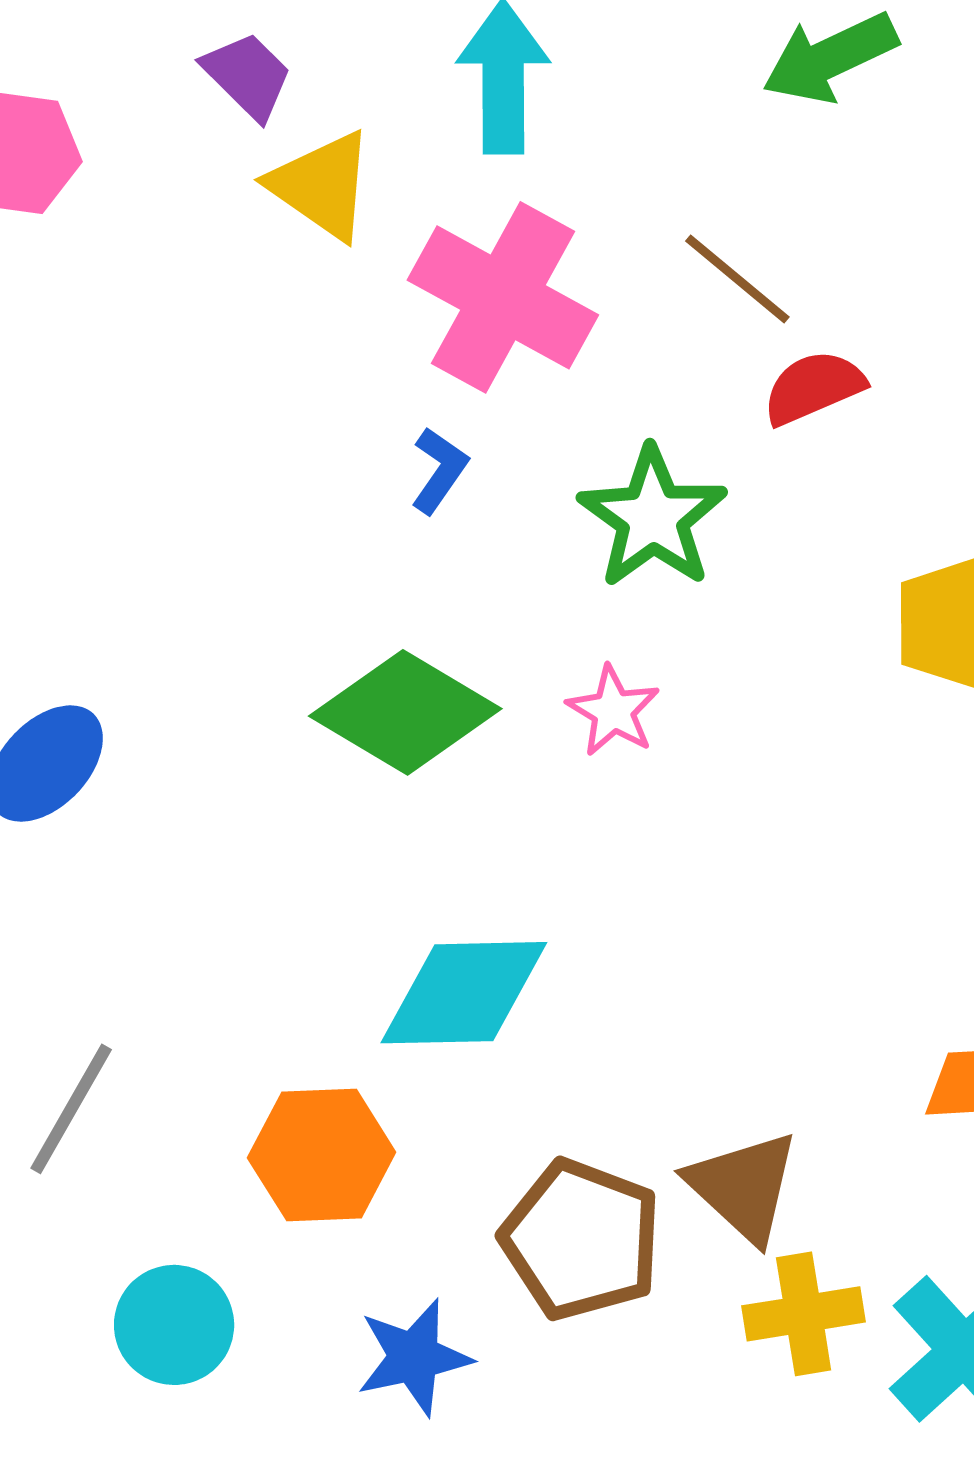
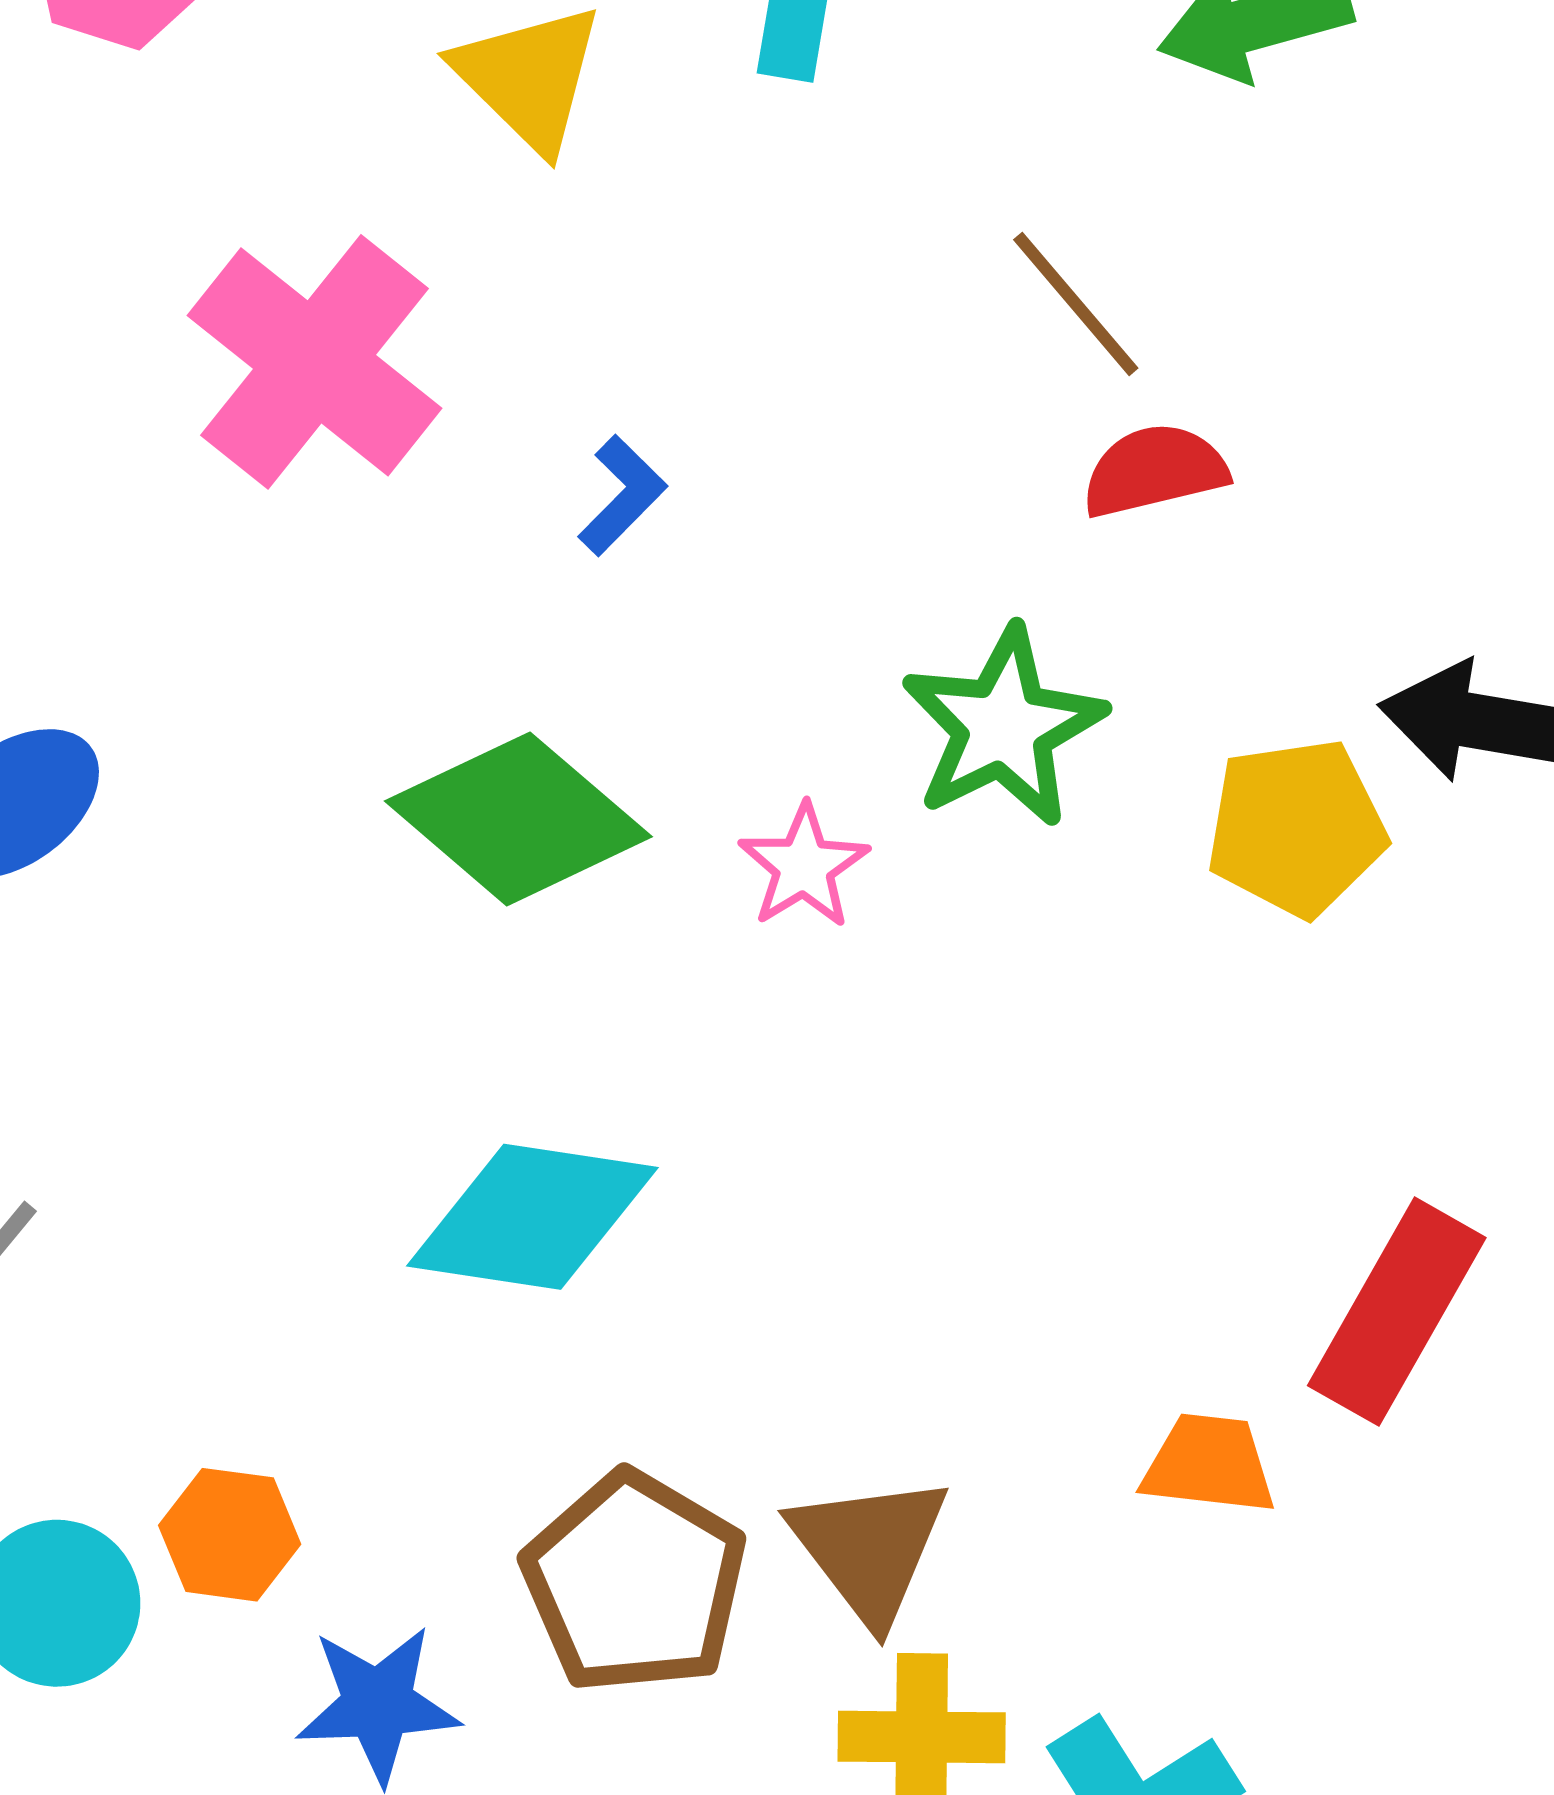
pink cross: (503, 297) -> (315, 362), moved
green star: (653, 518) -> (1003, 727), moved
orange hexagon: (322, 1155) -> (230, 1535), moved, size x0.7

